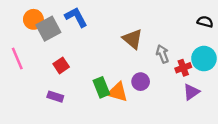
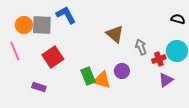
orange circle: (33, 19) -> (24, 25), moved
gray square: (48, 29) -> (42, 25), turned 30
red square: (61, 65) -> (53, 57), size x1.5
purple rectangle: (55, 97) -> (39, 87), moved

